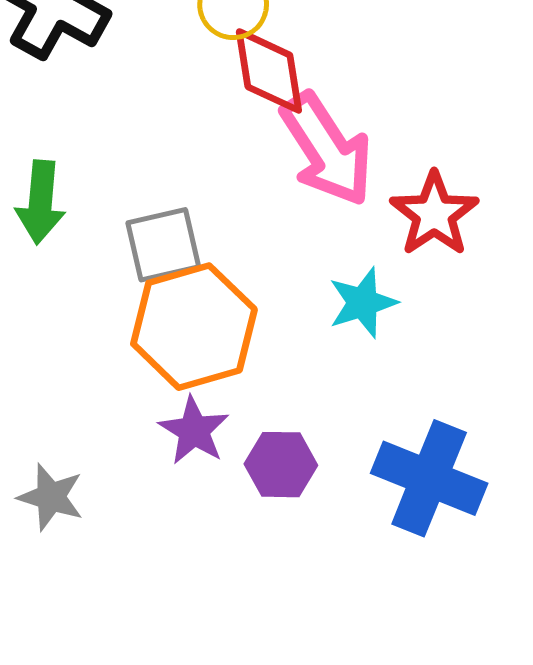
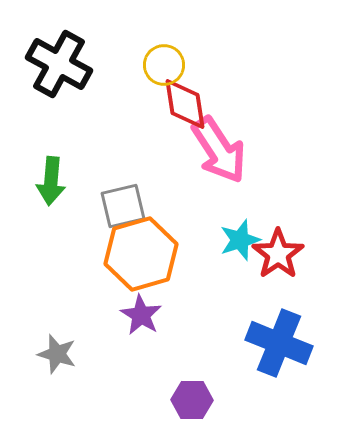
red star: (434, 214) -> (278, 254), moved
purple hexagon: (281, 465) -> (192, 400), moved

